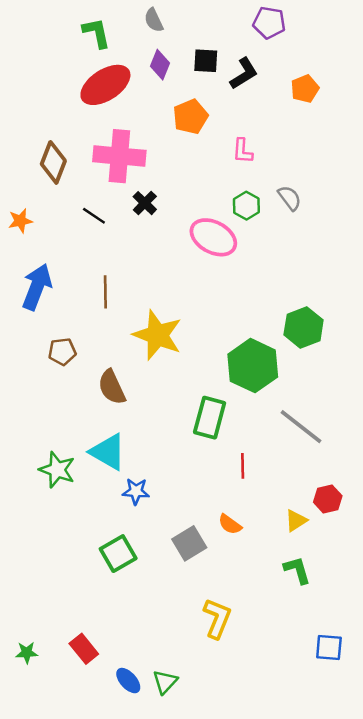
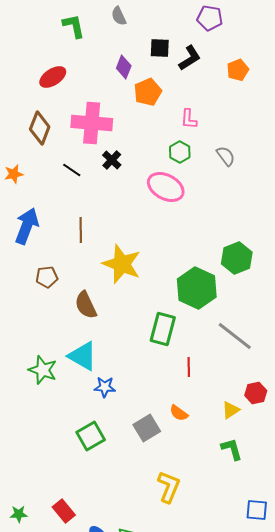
purple diamond: (160, 65) -> (124, 67), moved
red ellipse: (105, 85) -> (53, 77), moved, size x0.7
green hexagon: (246, 206) -> (180, 152), moved

